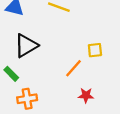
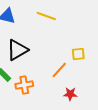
orange cross: (27, 99) -> (24, 85), moved

